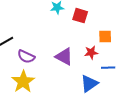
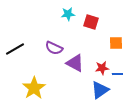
red star: (91, 53) -> (102, 68), moved
purple semicircle: (26, 57) -> (54, 48), moved

